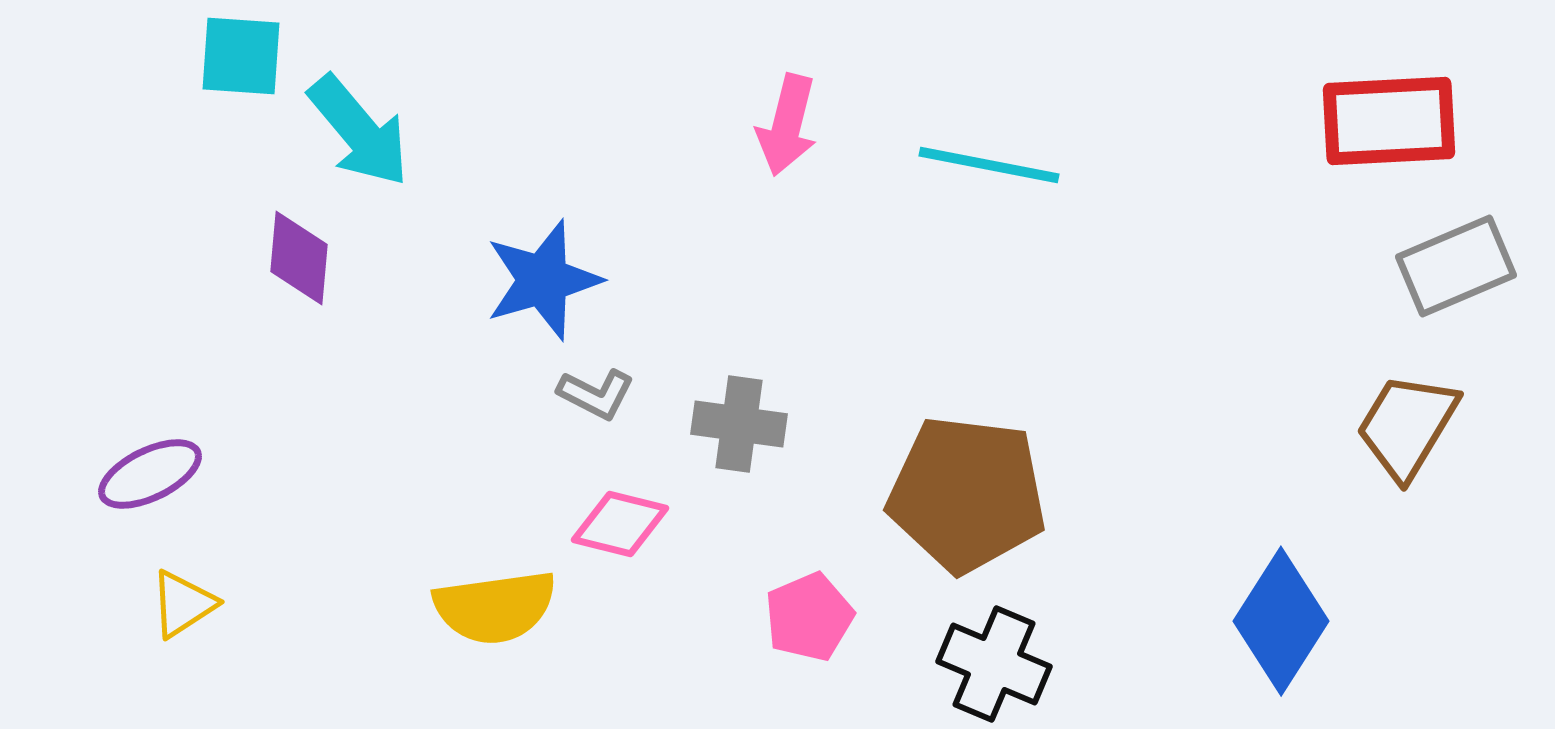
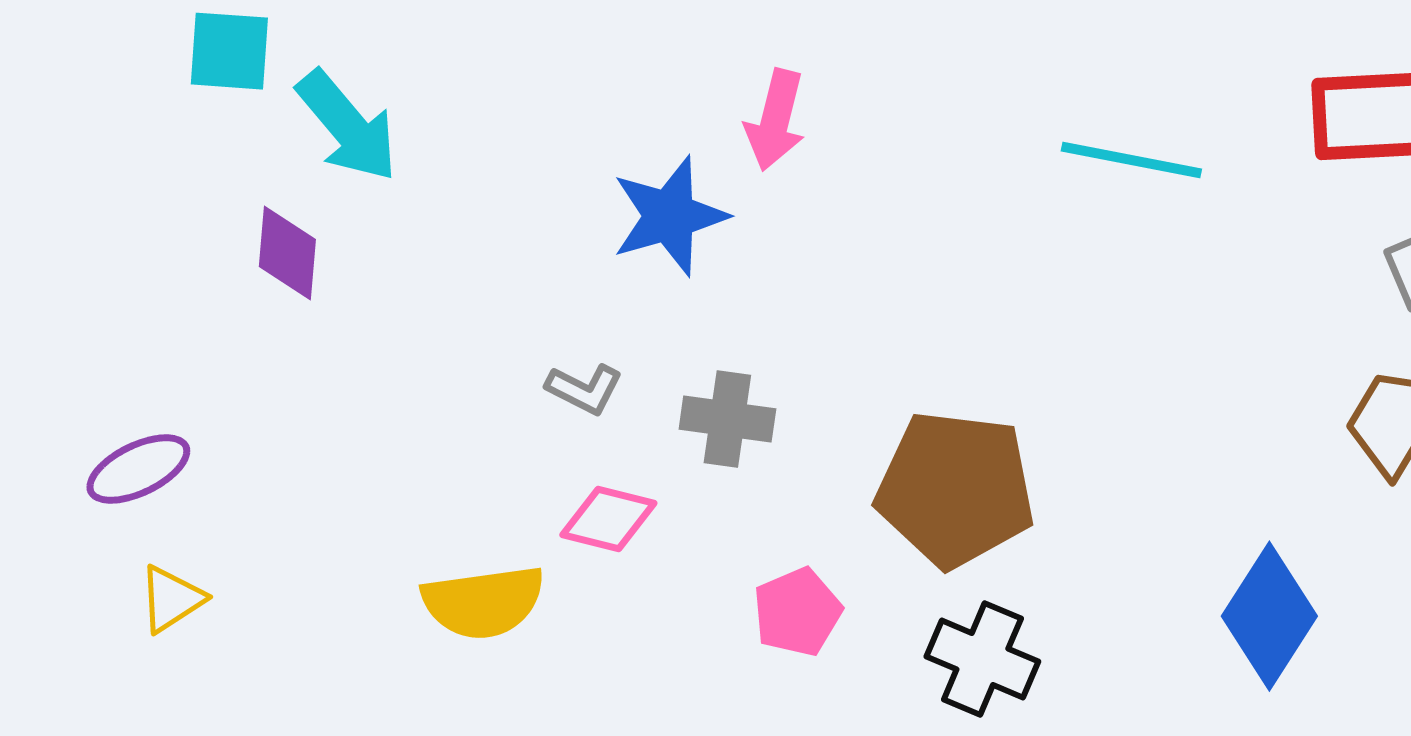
cyan line: (989, 165) -> (1131, 160), moved
blue star: (543, 280) -> (669, 216), moved

